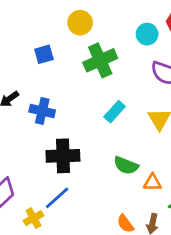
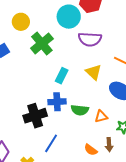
cyan circle: (147, 34) -> (69, 17), size x1.5
blue cross: (42, 111) -> (57, 102), moved
blue line: (57, 198) -> (51, 143), moved

